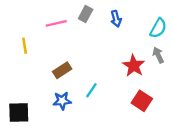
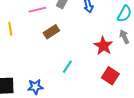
brown rectangle: (62, 70) -> (51, 32), moved
blue star: (62, 101) -> (35, 87), moved

